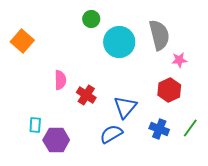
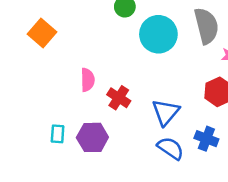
blue semicircle: (111, 134) -> (170, 148), moved, turned 65
purple hexagon: (56, 140) -> (92, 137), moved

